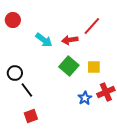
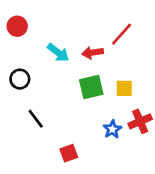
green square: (69, 66) -> (91, 87), turned 36
black circle: (15, 73) -> (20, 79), moved
red square: (31, 116) -> (69, 153), moved

